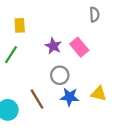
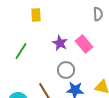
yellow rectangle: (20, 25) -> (36, 15), moved

